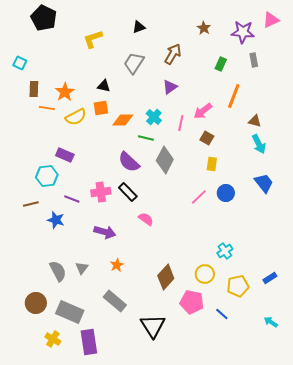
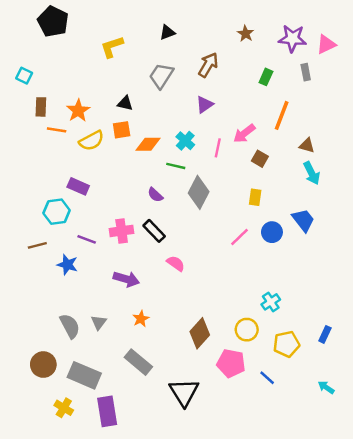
pink triangle: (271, 20) -> (326, 44), moved
brown square: (207, 138) -> (260, 159), moved
purple semicircle: (129, 162) -> (155, 195), size x0.6
blue trapezoid: (264, 183) -> (303, 220), moved
blue rectangle: (270, 278) -> (325, 334), turned -32

